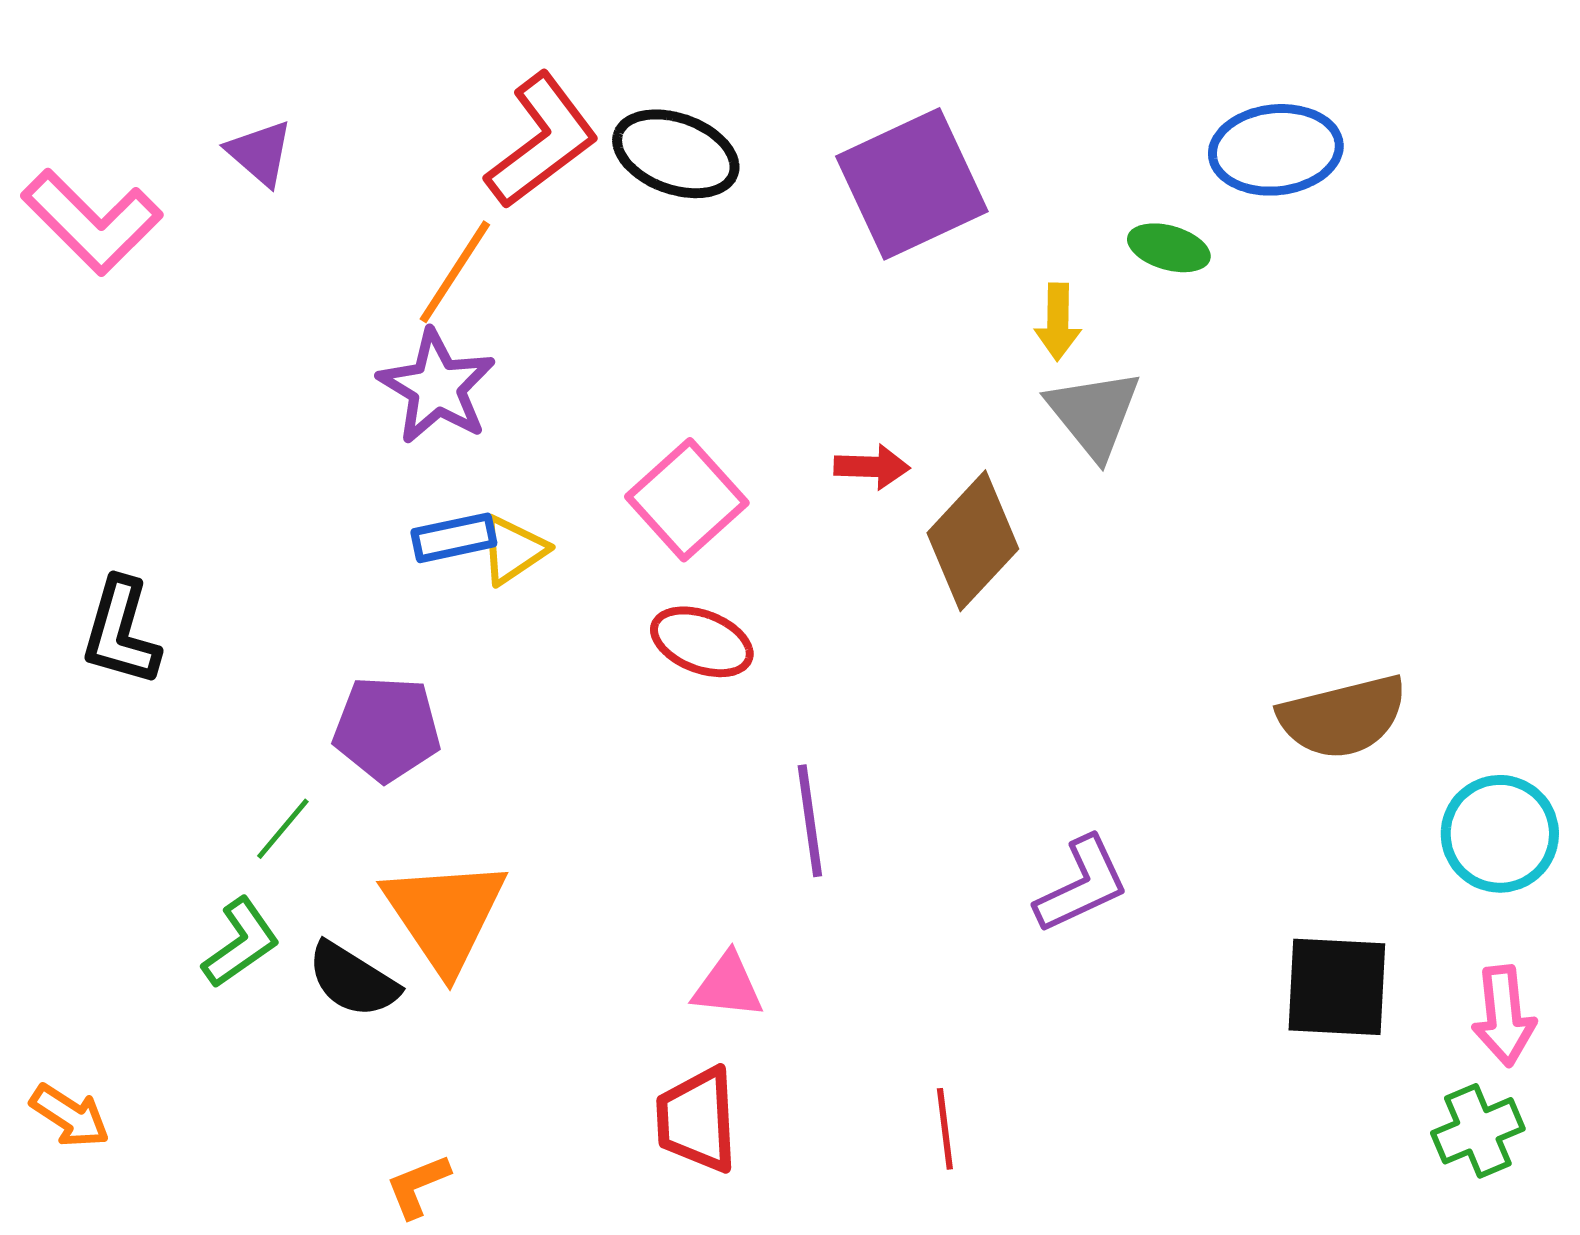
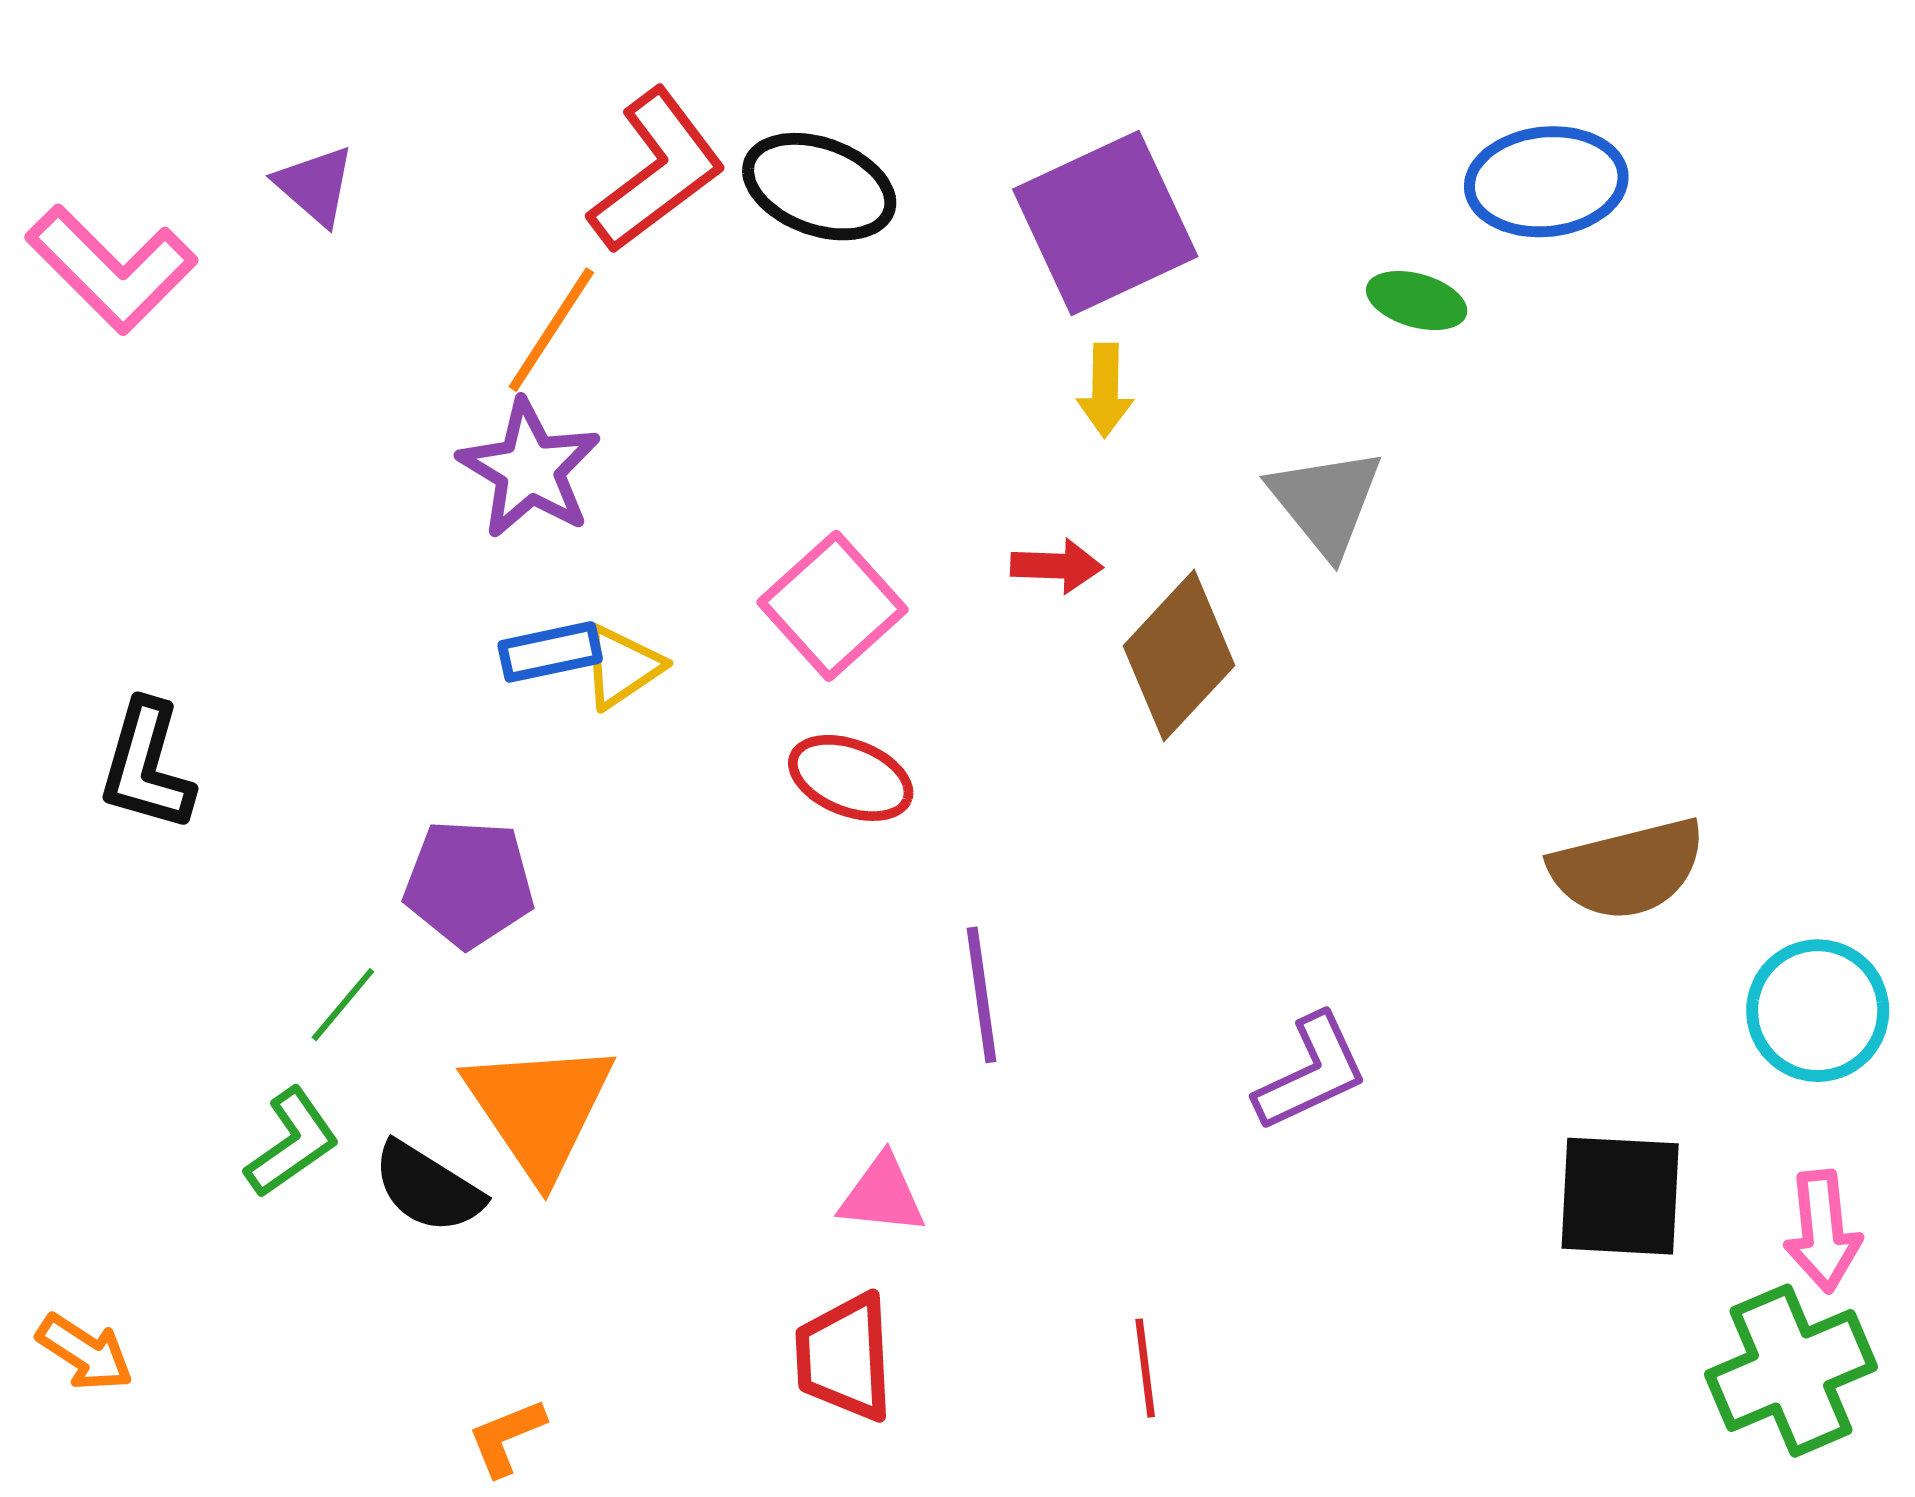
yellow arrow: (1058, 322) -> (1105, 390), moved
green cross: (1478, 1131) -> (1791, 1371), size x1.5

